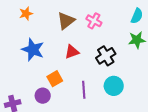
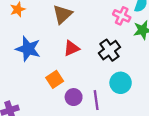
pink cross: (94, 21) -> (122, 16), moved
purple line: (84, 90) -> (96, 100), moved
purple circle: (43, 96) -> (74, 97), moved

